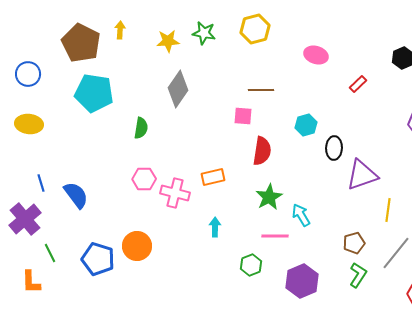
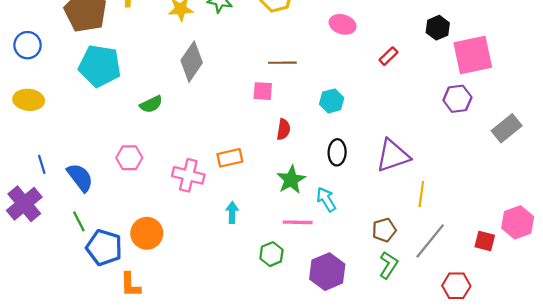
green semicircle: (141, 128) -> (151, 104), turned 55
black ellipse: (334, 148) -> (337, 152), moved
red semicircle: (262, 151) -> (284, 129), size x0.7
pink hexagon: (144, 179) -> (129, 158), moved
green line: (50, 253) -> (79, 221), moved
orange L-shape: (31, 282) -> (130, 285), moved

